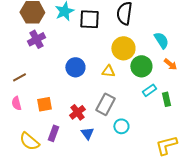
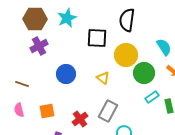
black square: (89, 19) -> (97, 38), moved
blue circle: (75, 67) -> (66, 74), moved
yellow triangle: (108, 71) -> (103, 78), moved, turned 32
brown line: (19, 77) -> (22, 84), turned 48

